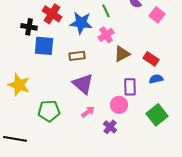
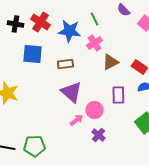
black cross: (29, 27) -> (15, 24), moved
pink circle: (119, 105) -> (94, 110), moved
green pentagon: (49, 111) -> (34, 146), moved

